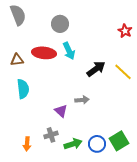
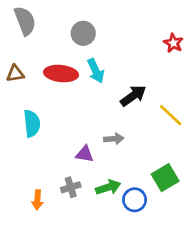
brown triangle: (17, 60) -> (15, 74), moved
yellow line: (123, 72) -> (171, 115), moved
purple triangle: (61, 111) -> (85, 154), turned -32
green square: (119, 141) -> (165, 178), moved
green arrow: (73, 144) -> (108, 187), moved

